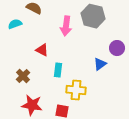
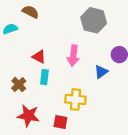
pink arrow: (66, 26) -> (73, 56), moved
cyan rectangle: (58, 70) -> (44, 77), moved

